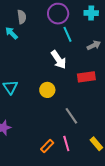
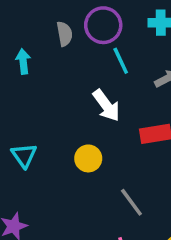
gray semicircle: (22, 17) -> (65, 34), moved
cyan arrow: (11, 33) -> (23, 61), turned 40

